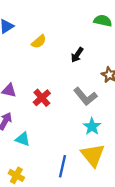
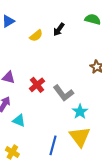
black arrow: (77, 55) -> (59, 29), moved
gray L-shape: (85, 96) -> (63, 93), moved

